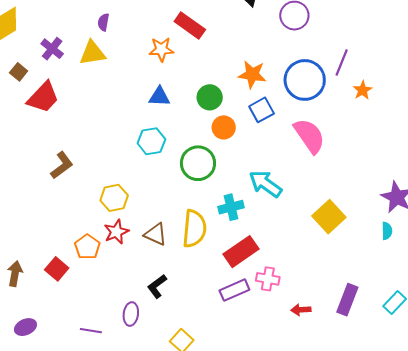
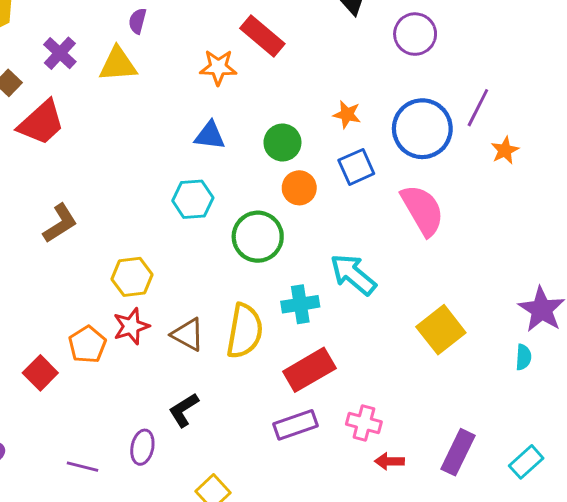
orange star: (252, 74) -> (347, 114), size x0.7
pink cross: (268, 279) -> (364, 423), moved

